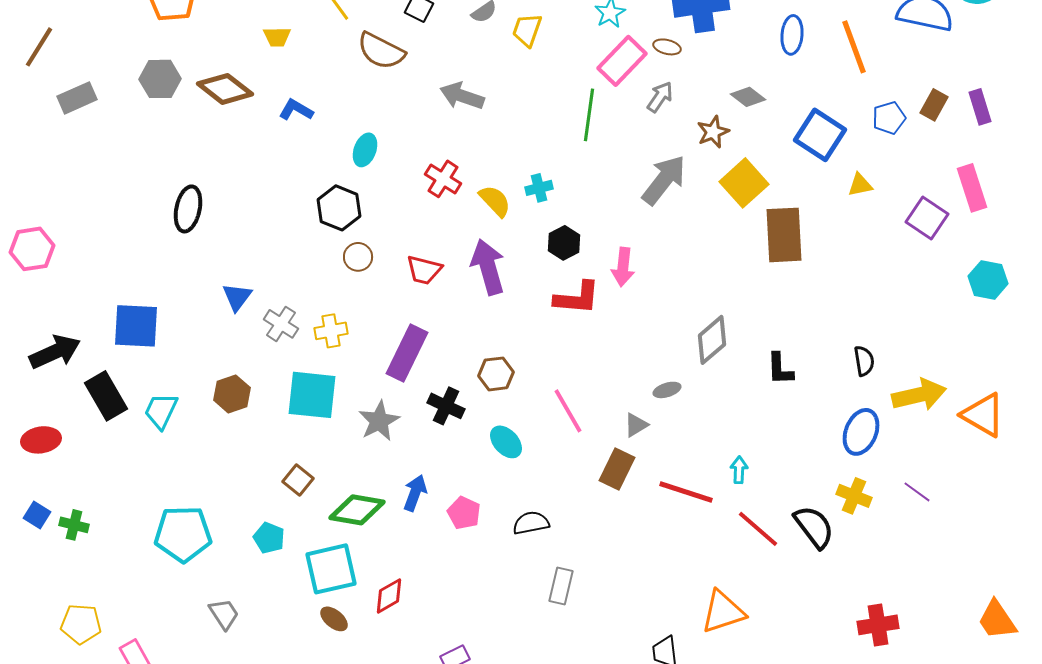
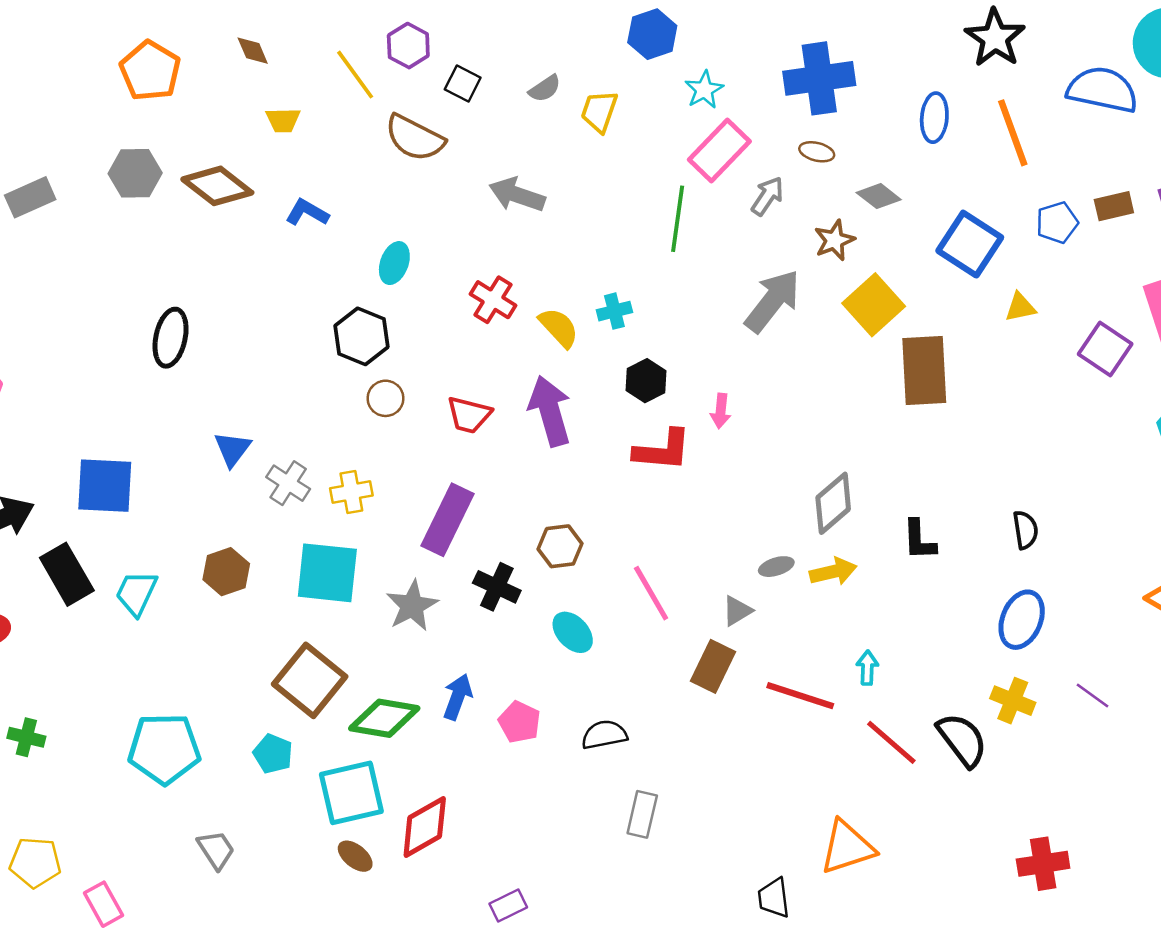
brown ellipse: (667, 47) -> (817, 152), moved
brown rectangle: (934, 105) -> (1114, 206), turned 48
pink arrow: (623, 267) -> (721, 411), size x0.7
yellow arrow: (919, 395) -> (833, 572), moved, size x0.7
brown square: (298, 480) -> (310, 680), size x1.8
red diamond: (389, 596) -> (425, 827), size x1.4

